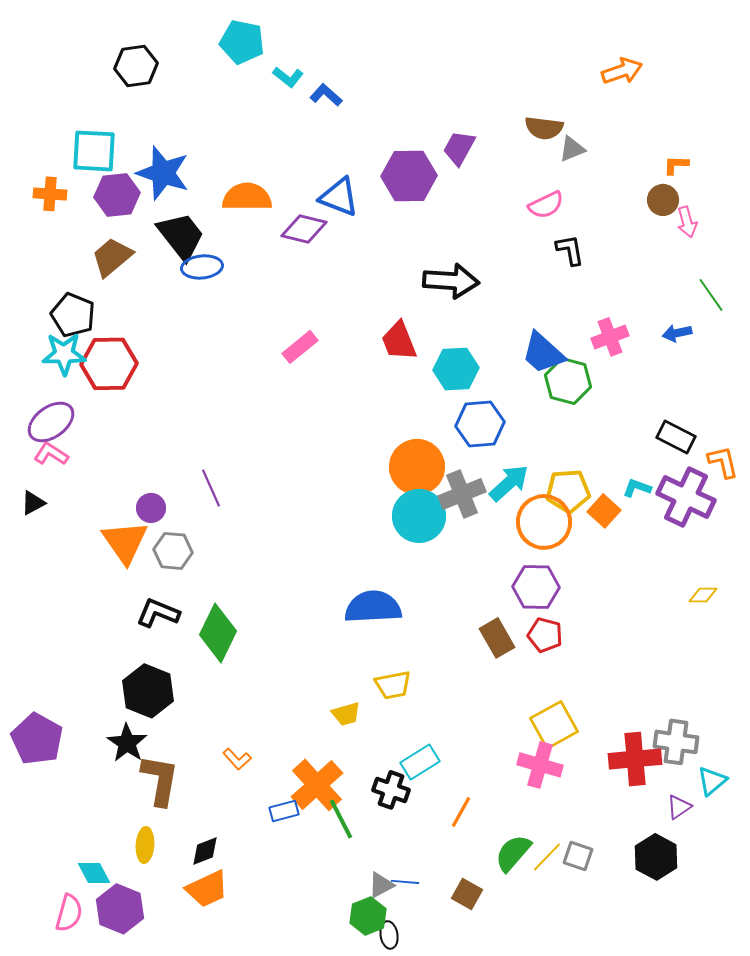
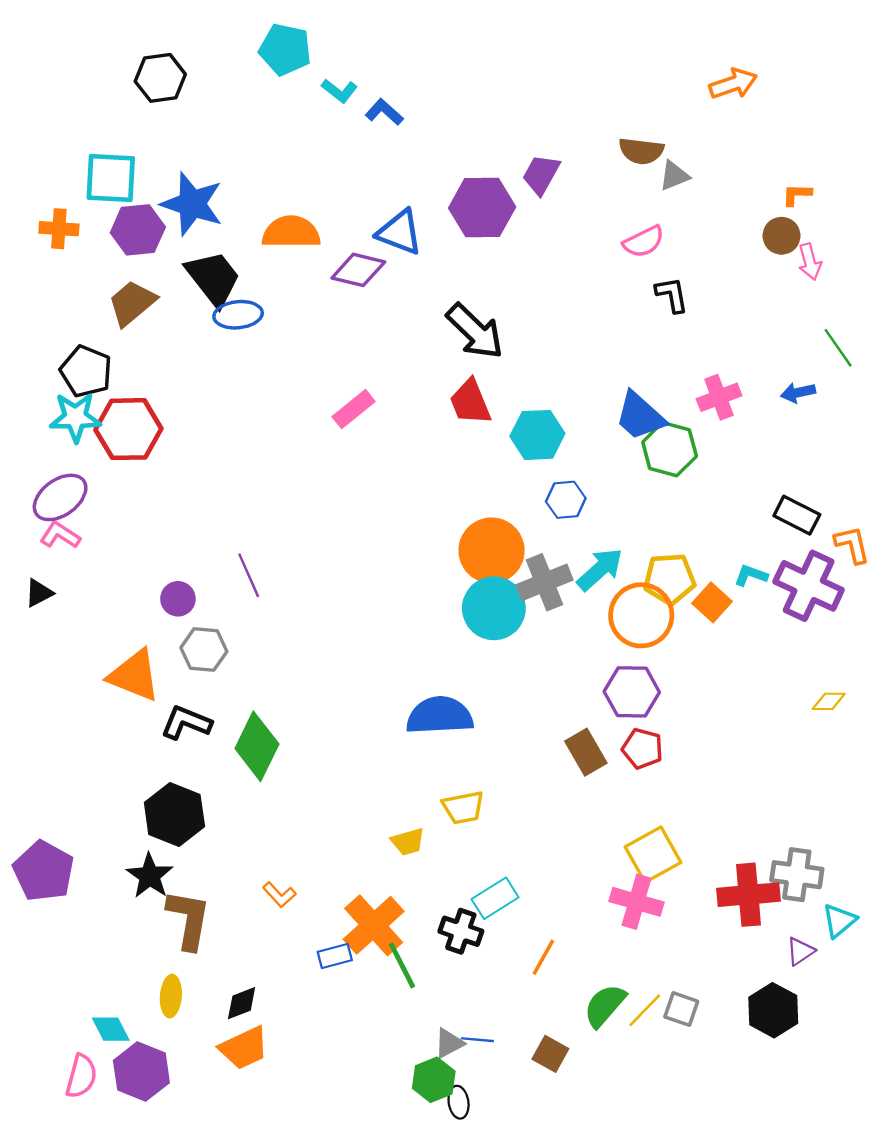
black arrow: (451, 281) -> (475, 331), moved, turned 40
blue hexagon: (480, 424) -> (566, 500), size x0.7
orange triangle: (125, 542) -> (134, 675), moved, turned -33

